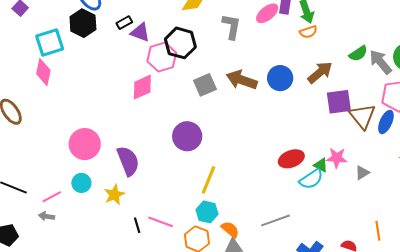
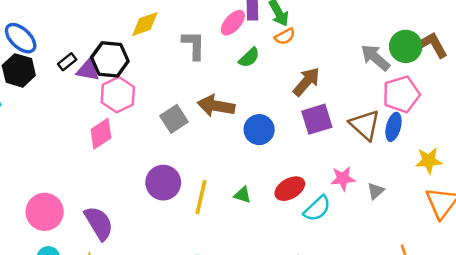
black hexagon: (180, 43) -> (110, 59), moved
green semicircle: (358, 54) -> (249, 58), moved
blue circle: (280, 78) -> (259, 130), moved
purple square: (339, 102) -> (317, 119), moved
green triangle: (321, 165) -> (242, 195), moved
yellow line: (209, 180) -> (201, 197), moved

